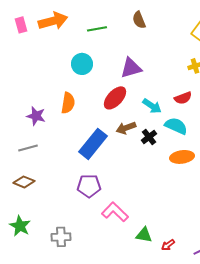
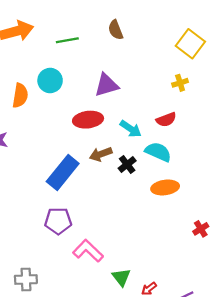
red ellipse: (115, 98) -> (88, 120), turned 40
orange semicircle: (68, 103) -> (20, 95), moved
green triangle: (144, 235) -> (121, 277), turned 42

